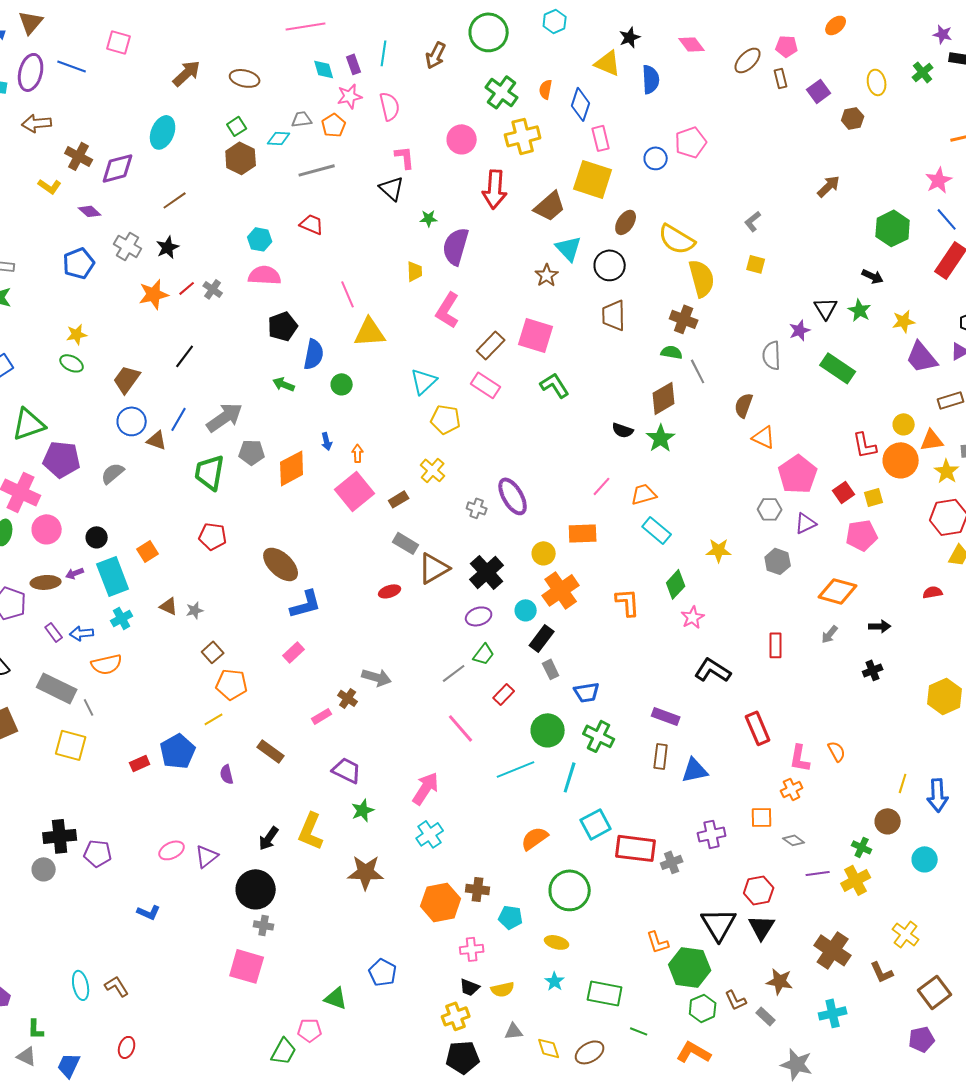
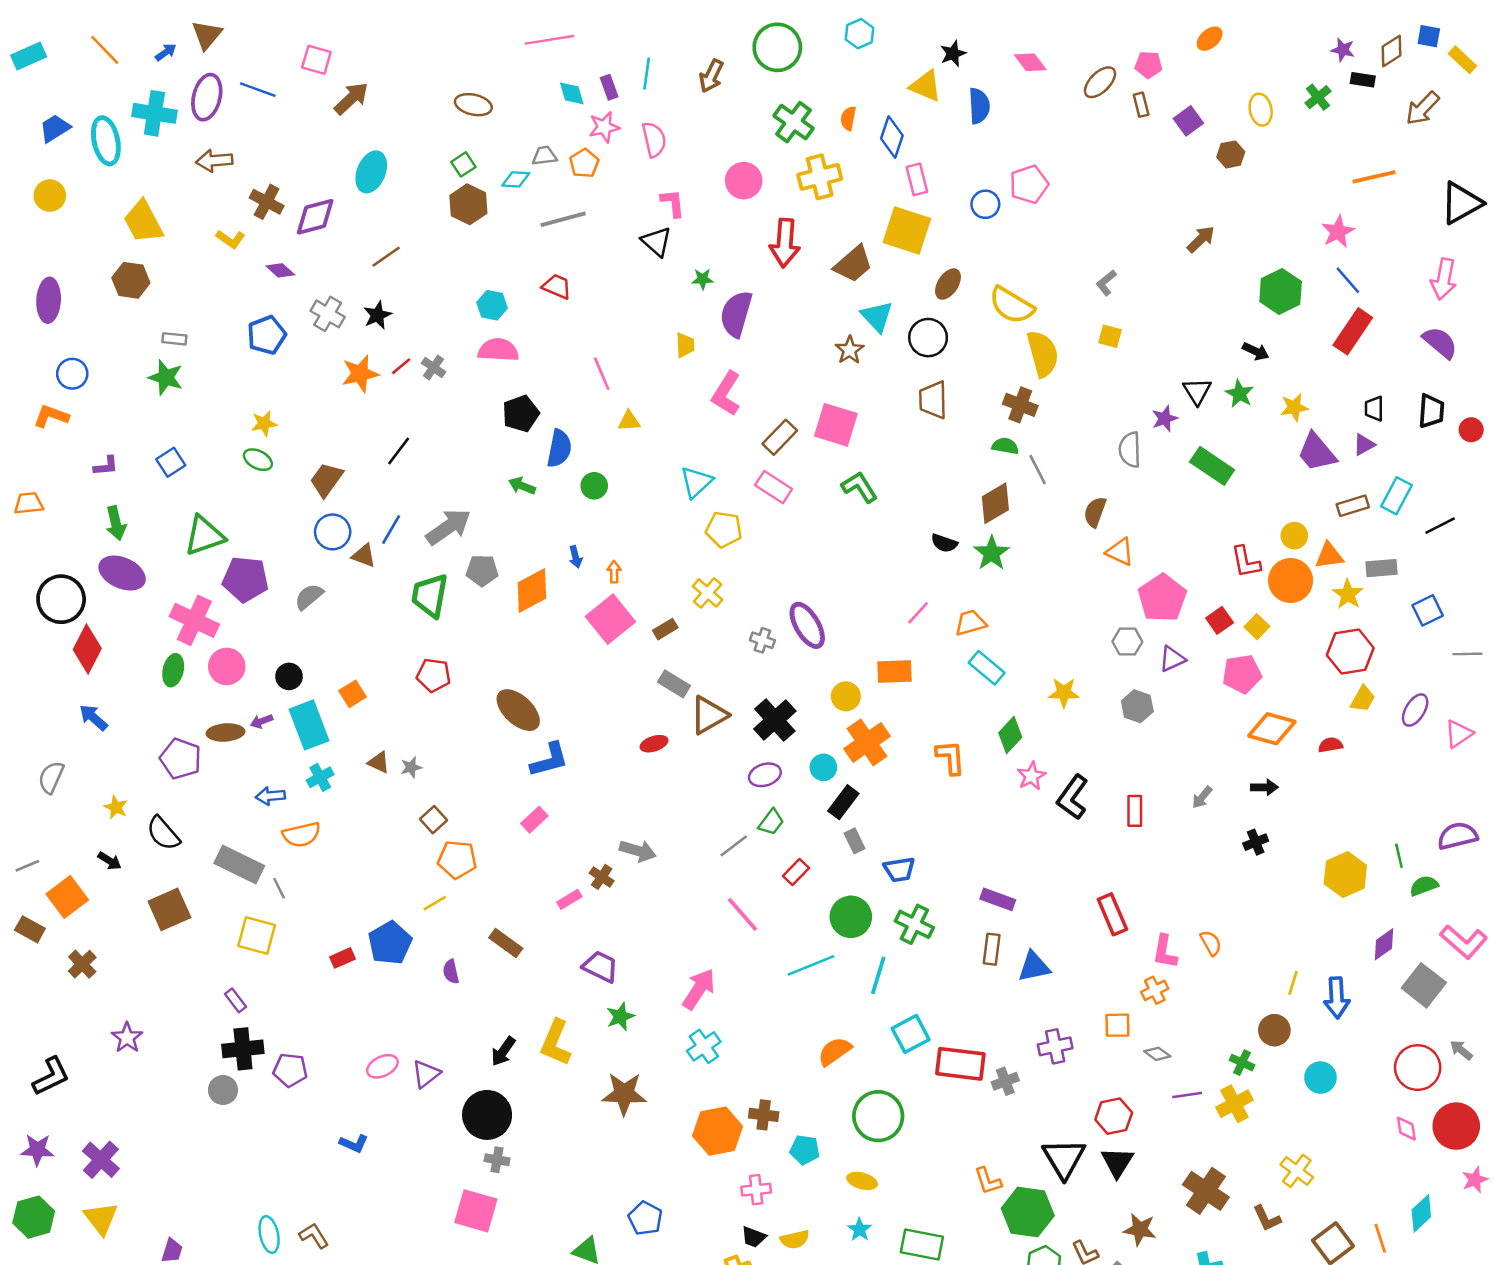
brown arrow: (187, 73) -> (351, 98), moved
yellow triangle: (370, 332) -> (629, 421), size x0.6
yellow square: (874, 497) -> (1257, 627), turned -30
orange diamond: (838, 591) -> (1272, 729), moved
purple rectangle: (54, 632) -> (235, 1000), moved
black L-shape: (713, 670) -> (1073, 797), moved, turned -87

